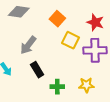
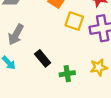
gray arrow: (28, 45) -> (16, 34), moved

